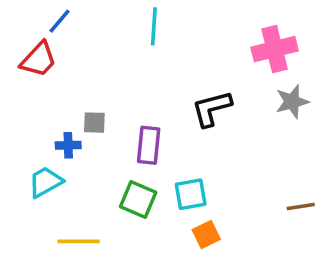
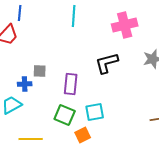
blue line: (59, 21) -> (20, 13), turned -35
pink cross: (275, 49) -> (125, 25), moved
orange square: (206, 234) -> (83, 135), moved

